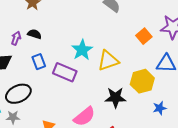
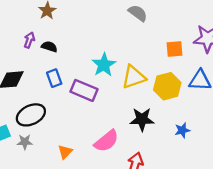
orange square: (144, 36) -> (174, 49), turned 35
purple arrow: (16, 38) -> (29, 40), moved
yellow hexagon: (142, 81) -> (167, 86), moved
blue star: (160, 108) -> (182, 130), moved

